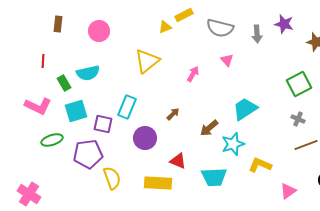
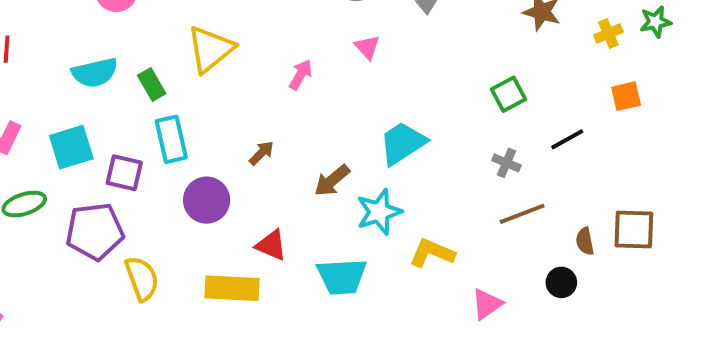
green rectangle: (64, 83) -> (152, 84), moved
green square: (299, 84) -> (508, 94), size x0.7
cyan rectangle: (127, 107) -> (171, 139), turned -35

